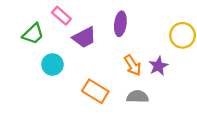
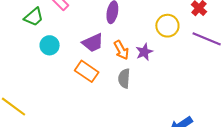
purple trapezoid: (84, 37) -> (93, 43), moved
gray semicircle: (138, 97) -> (124, 78), turned -90

